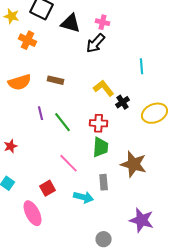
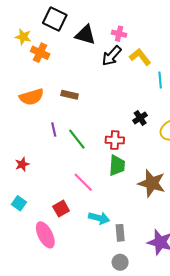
yellow star: (12, 16) -> (23, 37), moved
yellow L-shape: (104, 88) -> (140, 57), moved
gray rectangle: (104, 182) -> (120, 233), moved

